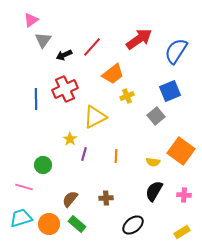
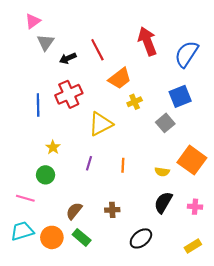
red arrow: (139, 39) -> (147, 41), turned -76
red line: (92, 47) -> (97, 50), turned -70
yellow star: (70, 139) -> (53, 147), moved

